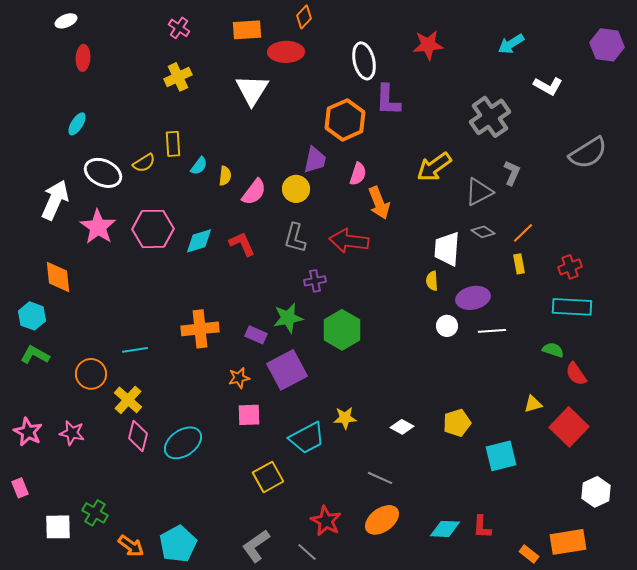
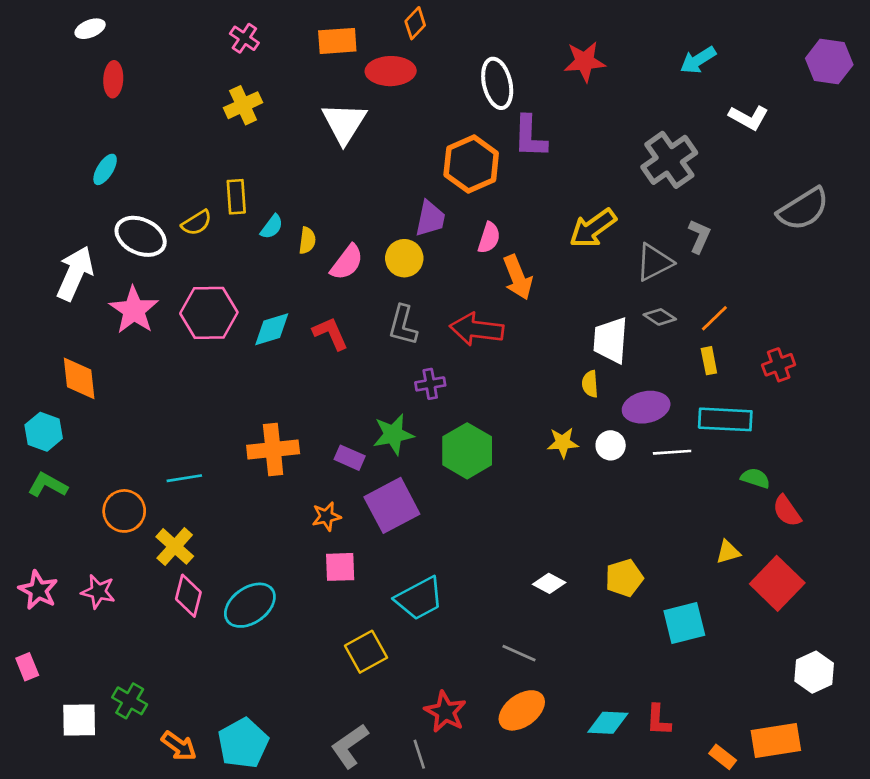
cyan rectangle: (572, 307) -> (725, 419), moved
yellow star: (345, 418) -> (563, 443), moved
gray line: (307, 552) -> (419, 754), turned 30

